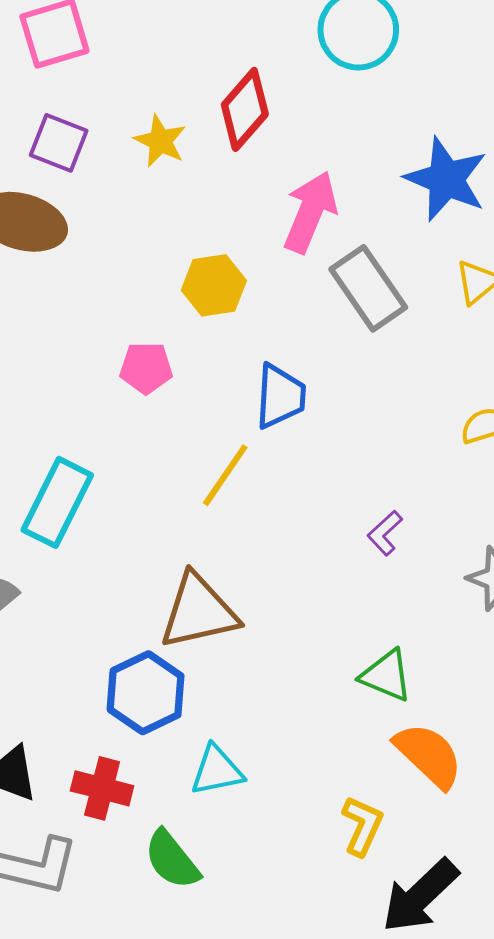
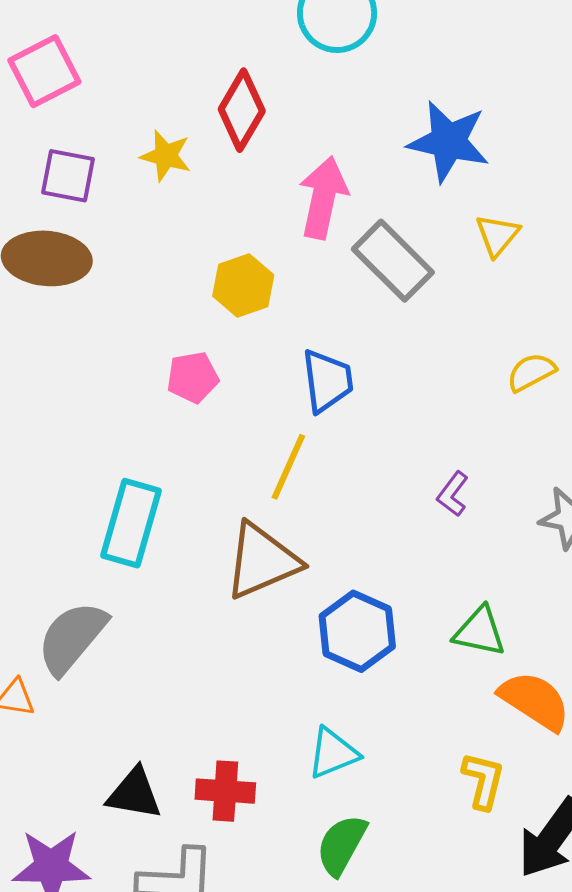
brown triangle: (199, 612) -> (262, 561), moved
blue hexagon: (146, 693) -> (357, 631), moved
green semicircle: (172, 860) -> (342, 845), moved, turned 78

